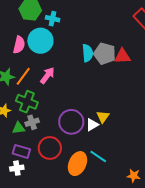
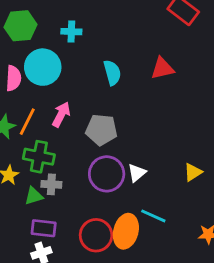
cyan cross: (53, 19) -> (71, 32), moved
gray pentagon: (105, 54) -> (101, 130), moved
yellow triangle: (103, 117) -> (193, 172), moved, turned 32
gray cross: (32, 122) -> (51, 184), turned 32
red circle: (50, 148) -> (96, 235), moved

